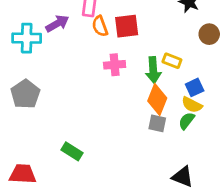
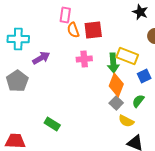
purple arrow: (57, 23) -> (41, 58), moved
yellow rectangle: (172, 61) -> (127, 56), size x1.5
yellow semicircle: (192, 105) -> (126, 121), moved
gray square: (157, 123) -> (116, 103), turned 32

